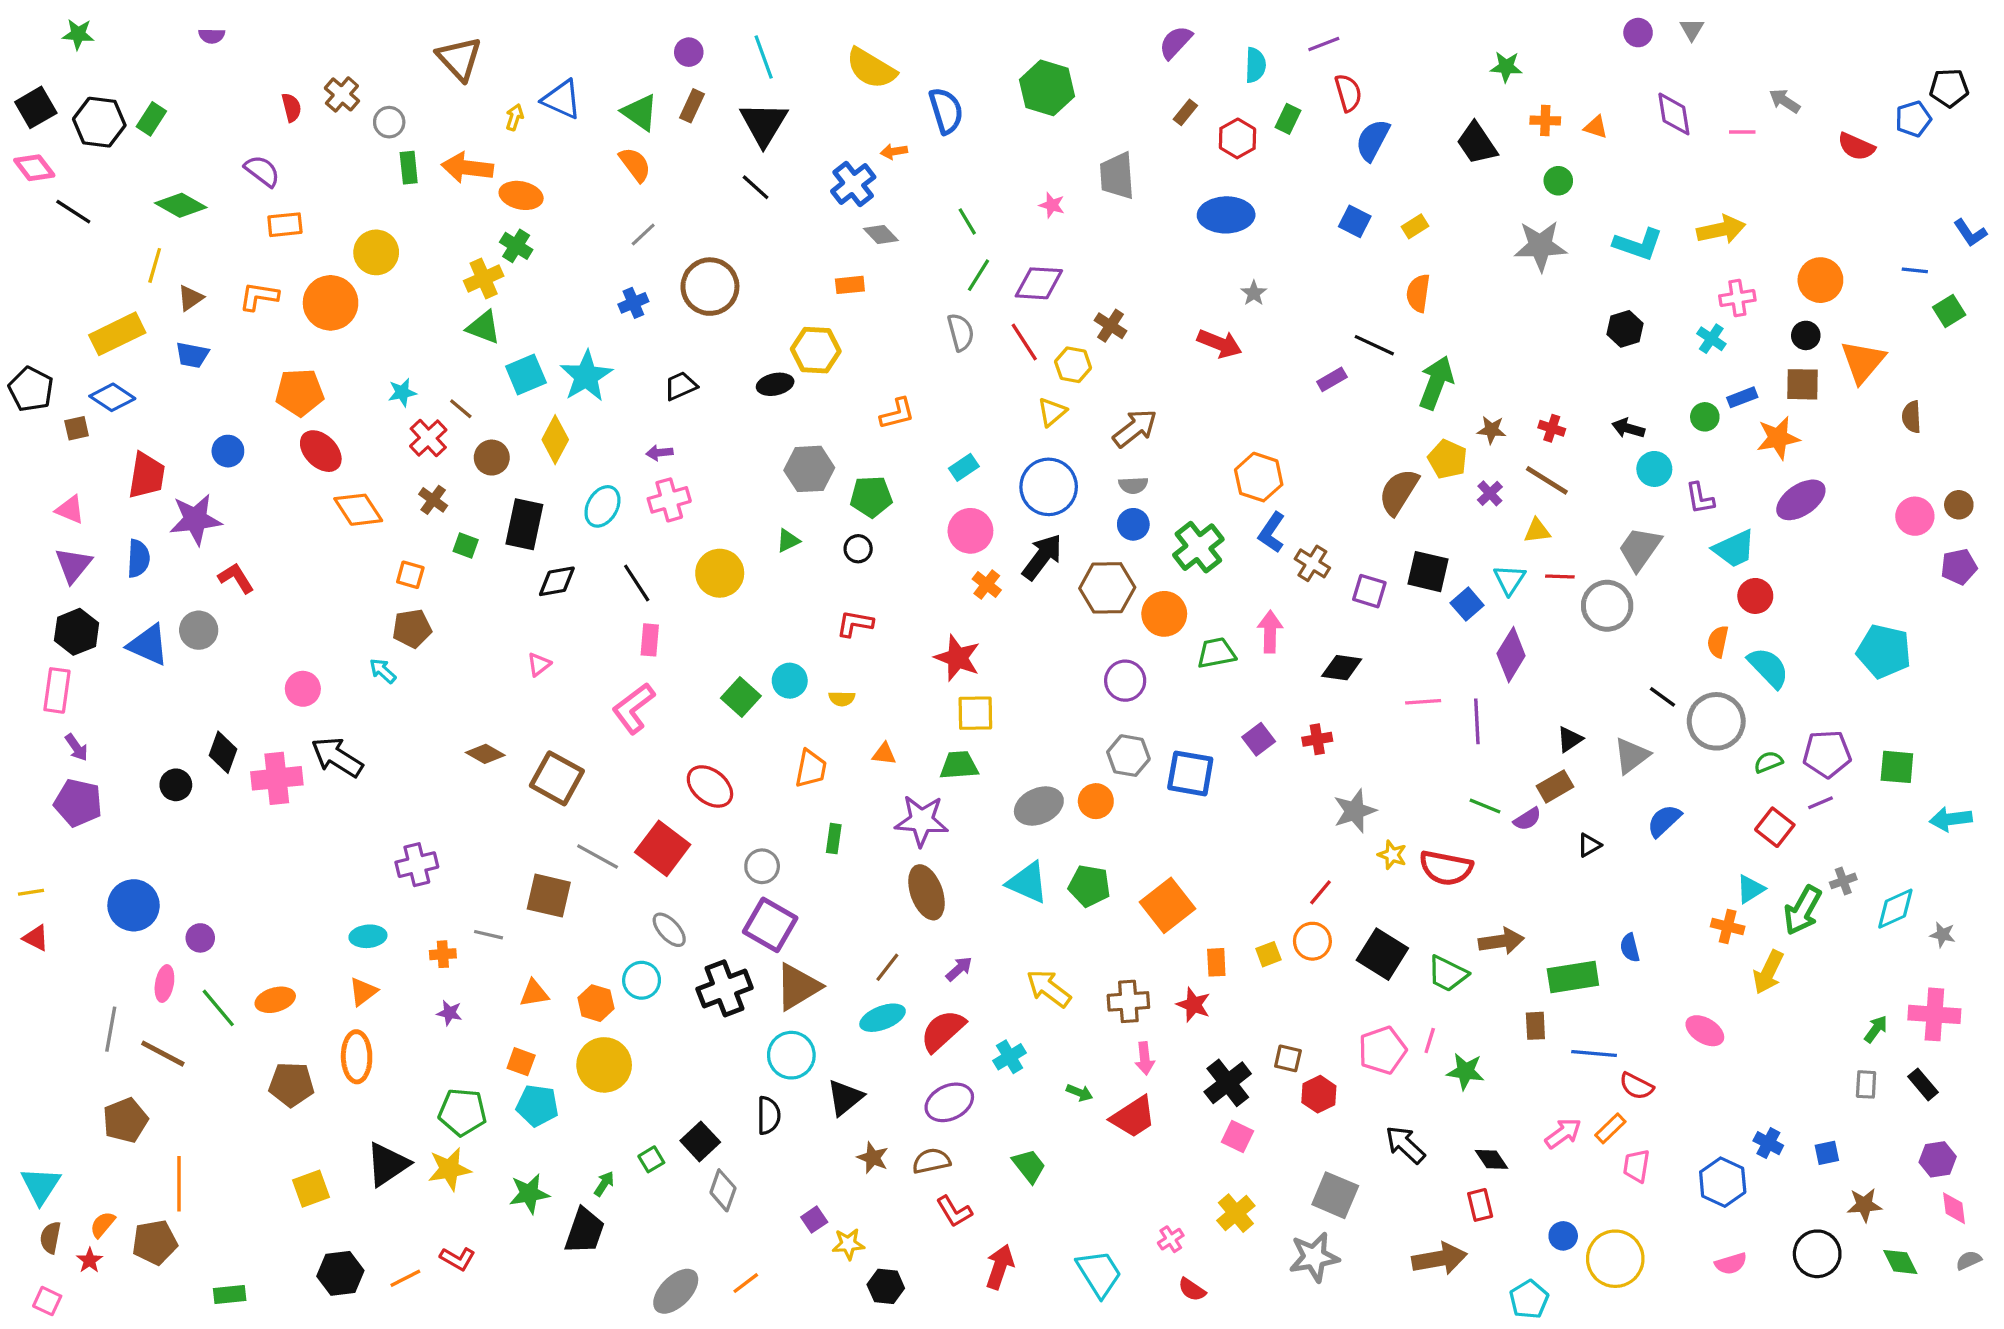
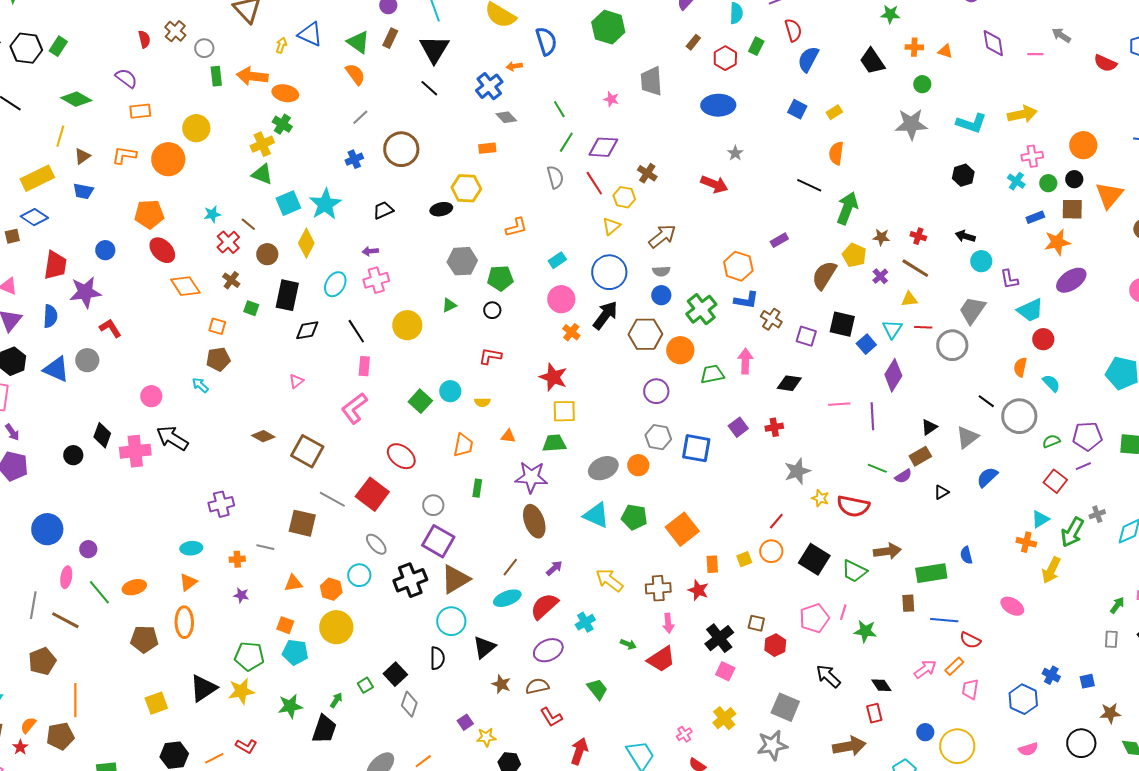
purple rectangle: (1332, 379) -> (779, 240), moved
green circle: (1705, 417) -> (1048, 183), moved
blue L-shape: (1272, 532) -> (746, 300), turned -115
cyan semicircle: (1768, 668) -> (1051, 383), size x0.7

